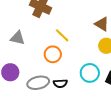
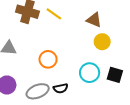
yellow line: (62, 35) -> (54, 14), moved

